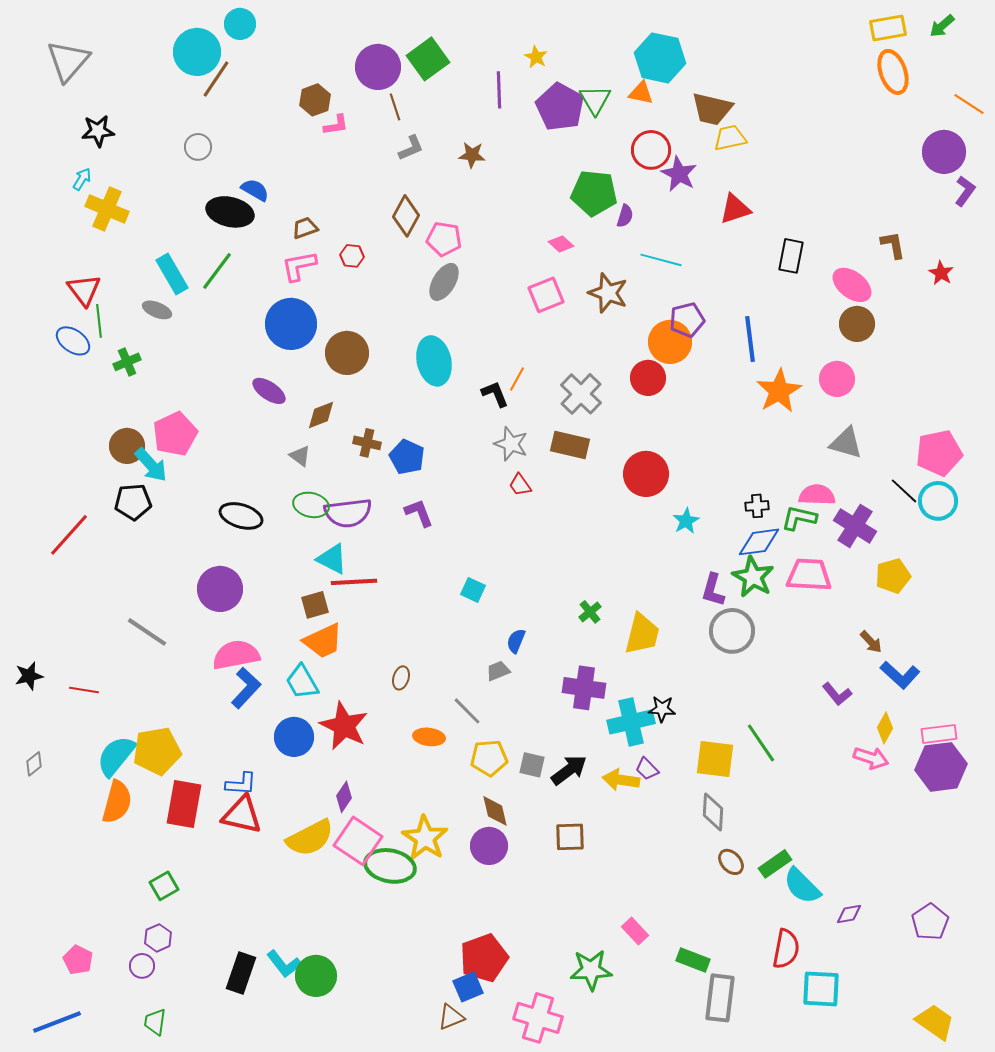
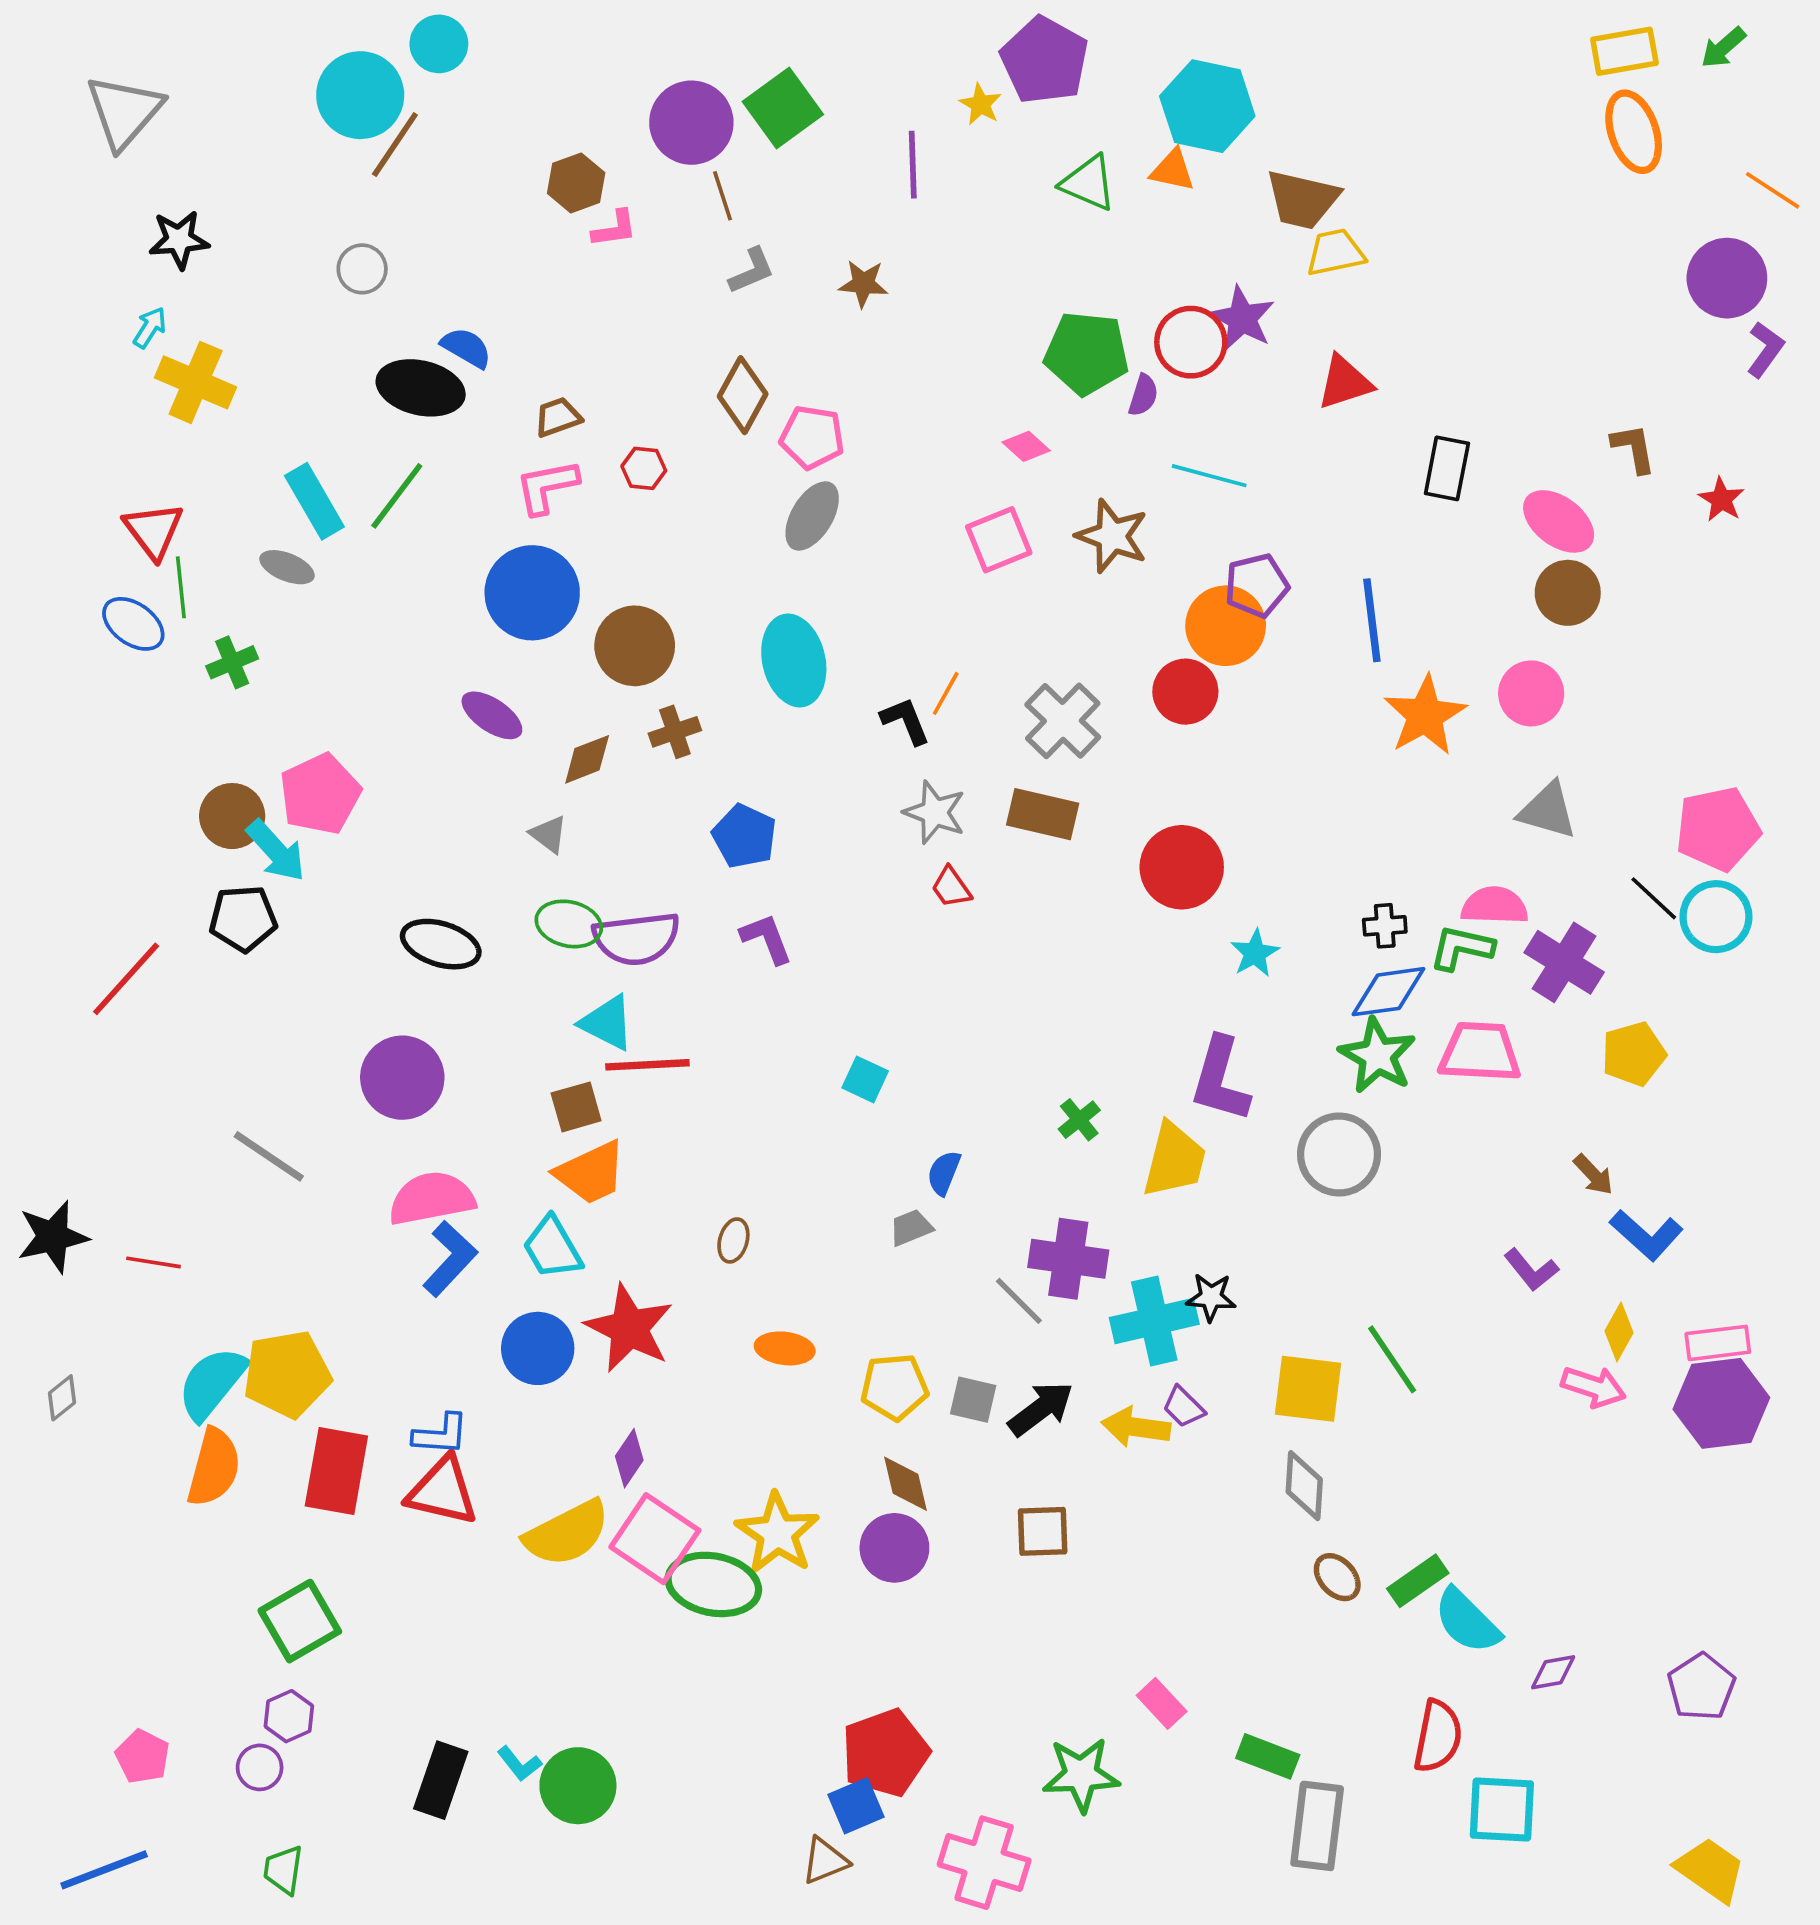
green triangle: (595, 100) -> (1088, 183), turned -36
purple pentagon: (560, 107) -> (1044, 60), moved
red circle: (651, 150) -> (1191, 342), moved
brown cross: (367, 443) -> (675, 732), moved, turned -32
purple L-shape: (713, 590) -> (1220, 1079), moved, size x1.4
black star: (29, 676) -> (53, 1237), size x1.4
gray line: (467, 711) -> (1019, 1301), moved
green square: (164, 886) -> (300, 1621), size x1.5
cyan L-shape: (284, 964) -> (519, 1764), size x0.7

